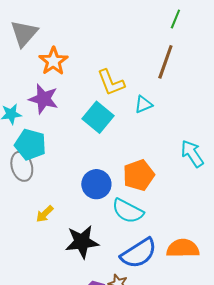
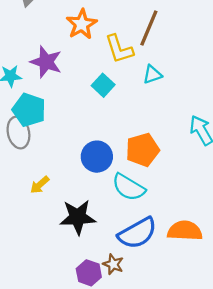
orange star: (53, 61) -> (82, 24), moved
brown line: (165, 62) -> (149, 28), moved
cyan square: (98, 117) -> (103, 85), size x0.7

